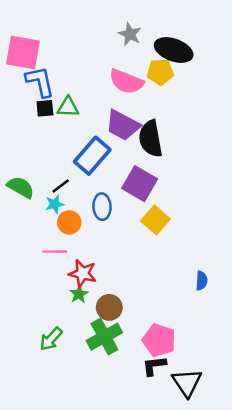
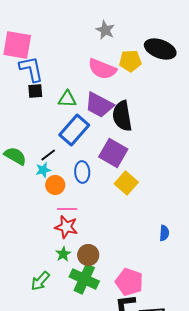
black ellipse: (174, 50) -> (160, 49), moved
green triangle: (68, 107) -> (67, 99), moved
pink line: (55, 252) -> (67, 209), moved
green star: (79, 294) -> (63, 254), moved
green cross: (104, 337) -> (84, 279), turned -36

